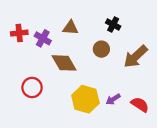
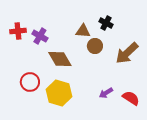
brown triangle: (70, 28) -> (83, 31), moved
yellow hexagon: (85, 99) -> (59, 93), moved

